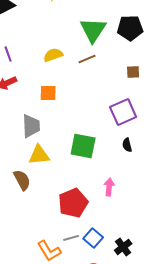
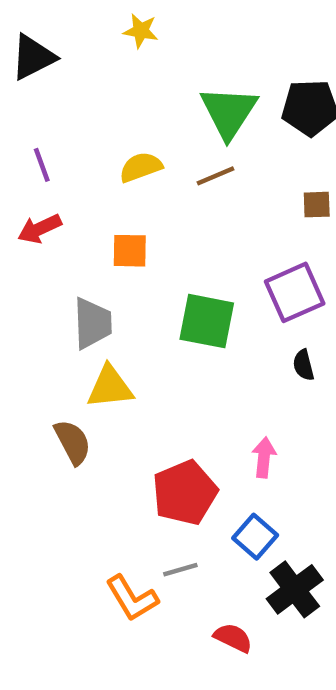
green square: (83, 146) -> (207, 321), moved
blue square: (93, 238) -> (255, 537), moved
black cross: (123, 247) -> (295, 589), size x1.4

